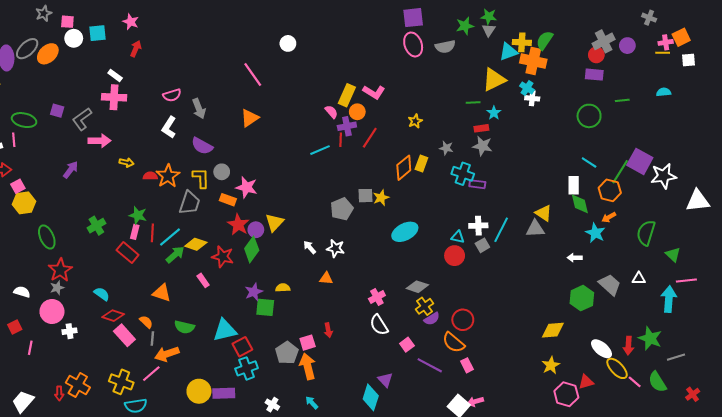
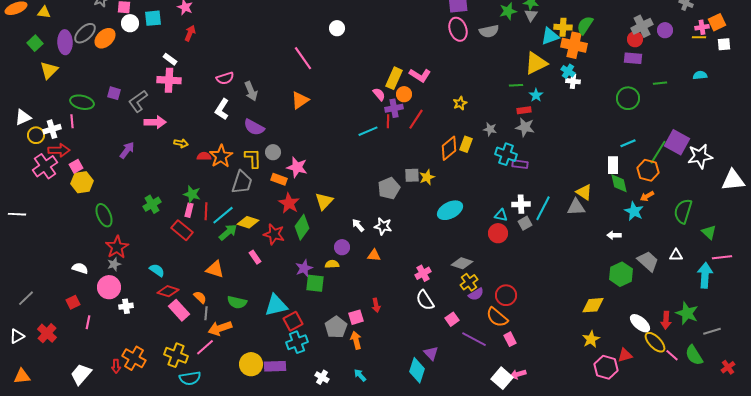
cyan line: (589, 162) -> (628, 143), turned -56
purple circle: (256, 230) -> (342, 247), moved
orange arrow: (308, 366) -> (356, 340), size x0.7

